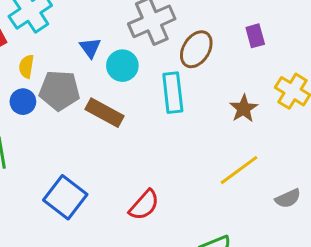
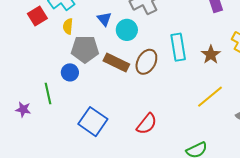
brown ellipse: (196, 49) -> (146, 62), moved
yellow semicircle: (26, 67) -> (68, 26), moved
cyan rectangle: (173, 93) -> (178, 47), moved
blue circle: (23, 102) -> (70, 72), moved

